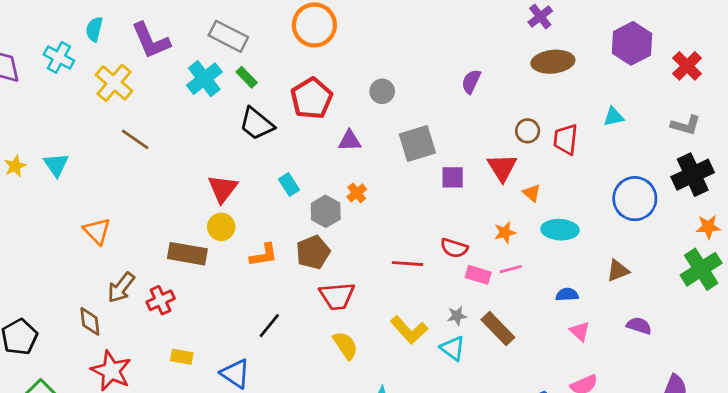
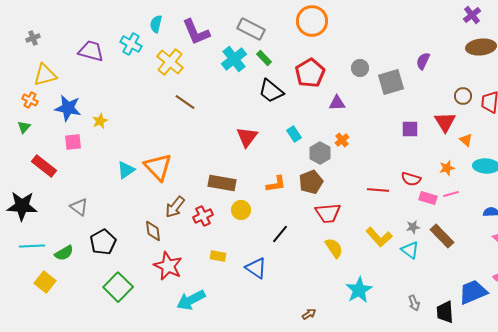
gray square: (417, 144) -> (391, 82), moved
cyan triangle: (56, 165) -> (126, 170), moved, turned 30
yellow circle: (221, 227) -> (241, 210), moved
orange triangle: (97, 231) -> (158, 167), size x1.4

